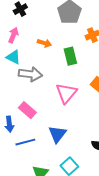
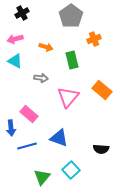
pink arrow: (13, 35) -> (15, 39), turned -126
gray arrow: (30, 74) -> (41, 78), moved, size x0.6
blue triangle: (57, 134) -> (59, 138), turned -48

